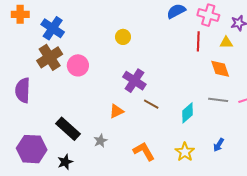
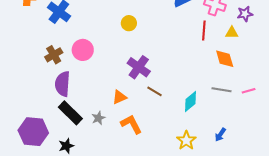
brown cross: (50, 57) -> (54, 55), moved, size x0.7
purple semicircle: (23, 90) -> (63, 84), moved
gray star: (100, 141) -> (98, 118), moved
orange L-shape: (144, 151) -> (131, 124), moved

